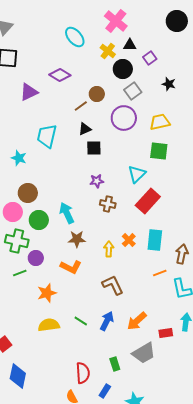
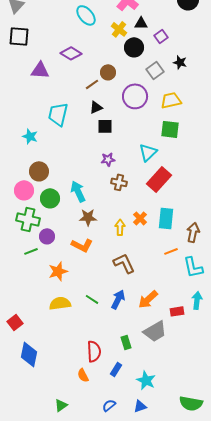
gray square: (133, 91) -> (155, 70), moved
purple triangle: (29, 92) -> (40, 70), turned 30

